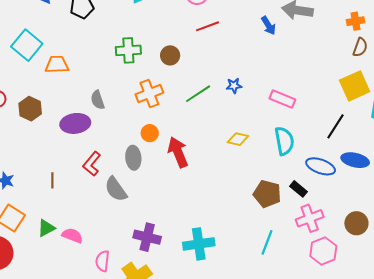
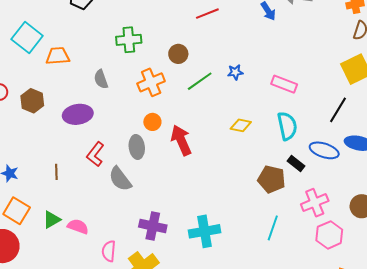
brown circle: (170, 55) -> (178, 54), moved
gray semicircle: (98, 100) -> (101, 79), moved
black rectangle: (298, 189) -> (296, 164), moved

